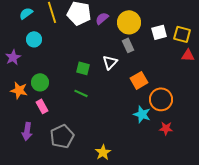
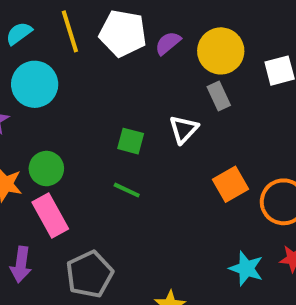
cyan circle: (34, 39) -> (35, 84), size x1.5
orange square: (139, 80) -> (231, 184), moved
pink rectangle: (42, 106) -> (50, 216), size x1.5
cyan star: (142, 114) -> (246, 268), moved

